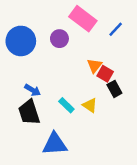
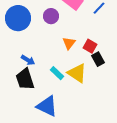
orange triangle: (95, 66) -> (69, 43), moved
yellow triangle: (90, 105) -> (77, 73), size x1.5
blue triangle: (55, 144) -> (47, 106), turned 30

